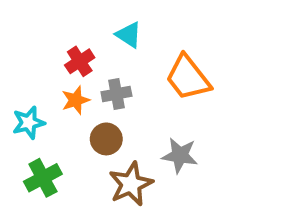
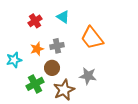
red cross: (80, 61) -> (35, 21), moved
green cross: (43, 178) -> (35, 84), moved

